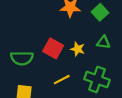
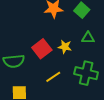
red square: (53, 48) -> (42, 49), turned 30

